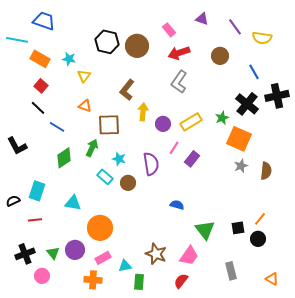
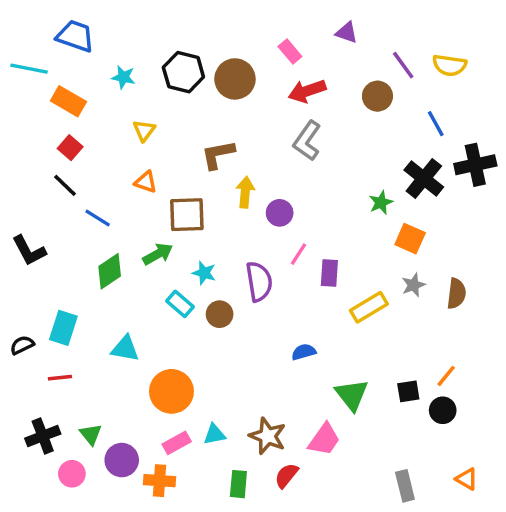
purple line: (235, 27) -> (403, 65), moved
cyan star: (69, 59) -> (123, 77), moved
brown L-shape: (127, 90) -> (218, 154), turned 40
yellow rectangle: (191, 122) -> (369, 307), moved
orange square: (239, 139) -> (410, 239), size x0.7
green arrow: (92, 148) -> (158, 254), turned 36
purple rectangle: (192, 159) -> (329, 273), turned -35
blue semicircle: (177, 205) -> (304, 352), turned -32
purple circle: (75, 250) -> (122, 460), moved
cyan triangle: (125, 266) -> (214, 434), moved
gray rectangle: (231, 271) -> (405, 486), moved
red semicircle: (181, 281) -> (286, 476), moved

